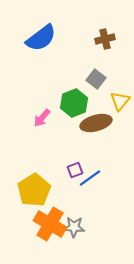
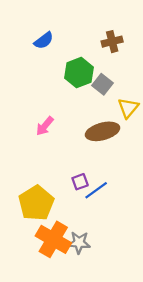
blue semicircle: (41, 38) -> (44, 40), size x0.6
green hexagon: (74, 103) -> (79, 73), moved

